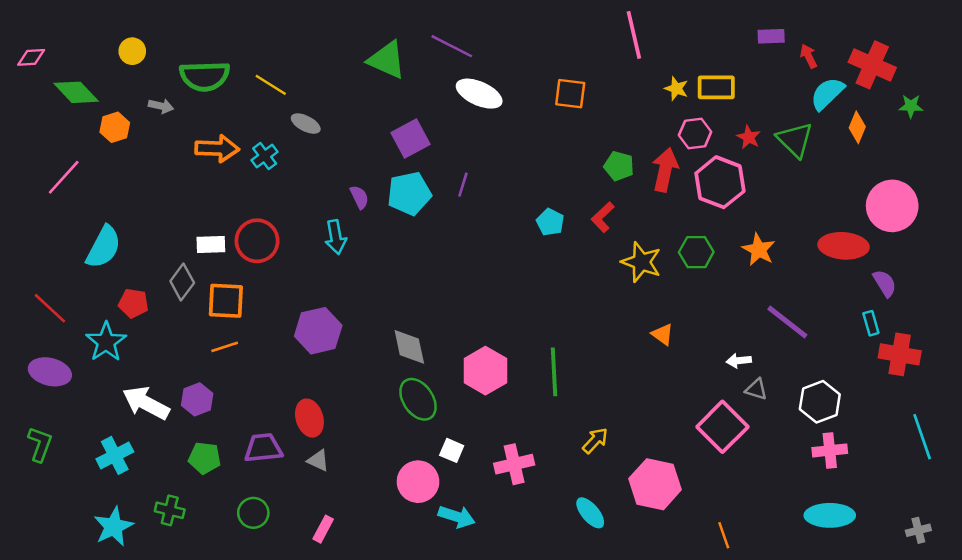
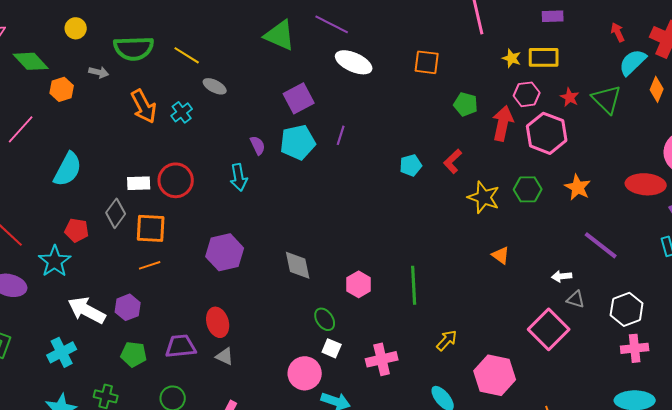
purple rectangle: (771, 36) -> (553, 16), moved
orange arrow: (217, 148) -> (144, 106), turned 60
green pentagon: (619, 166) -> (466, 104), moved
cyan pentagon: (550, 222) -> (411, 165), turned 30
cyan semicircle: (104, 247) -> (68, 169), moved
pink hexagon: (485, 371) -> (359, 284), size x0.7
green ellipse: (418, 399) -> (325, 319), moved, size x0.7

